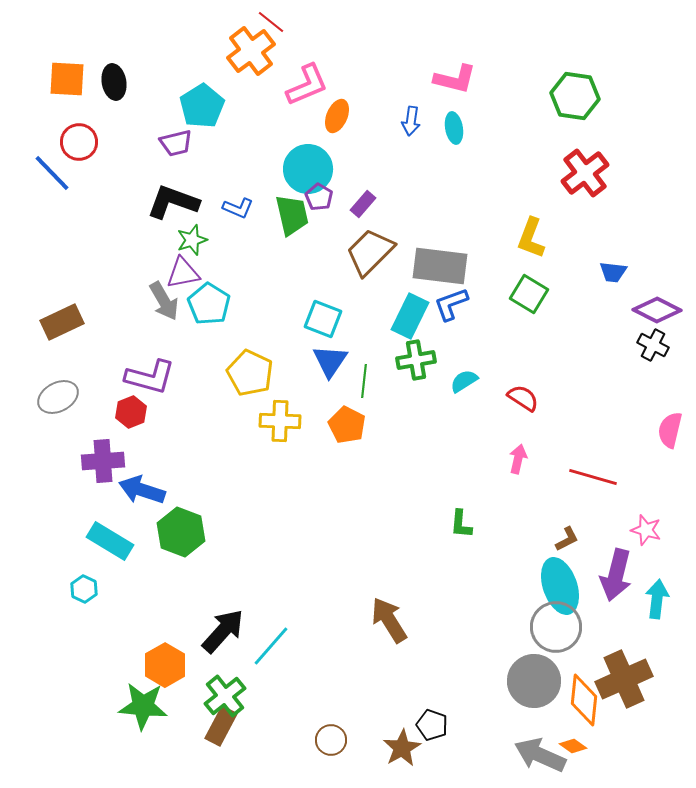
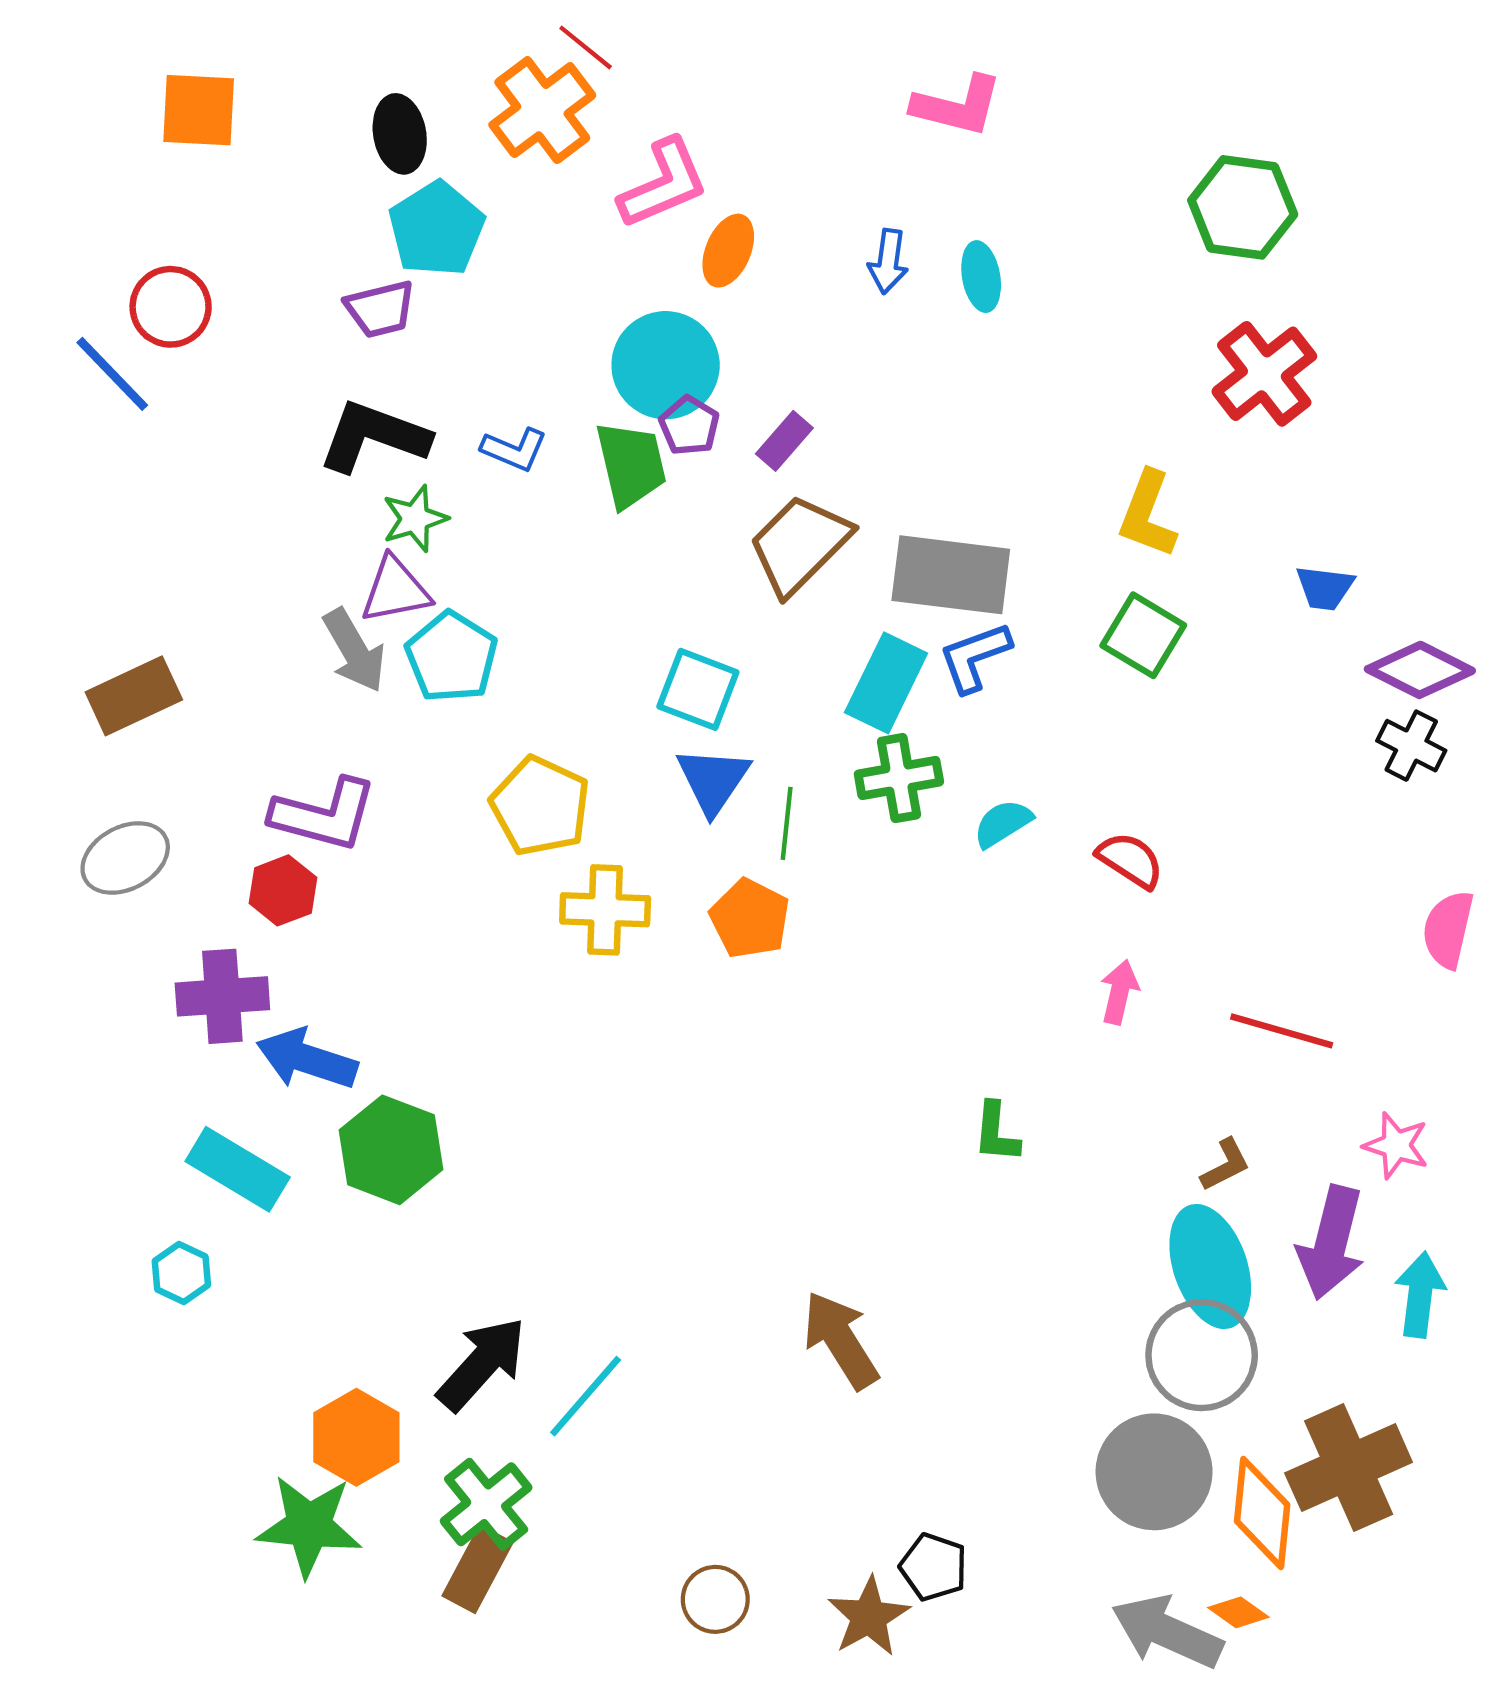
orange square: (67, 79) -> (199, 110), moved
pink L-shape: (455, 79) -> (957, 106), moved
black ellipse: (114, 82) -> (400, 134), moved

